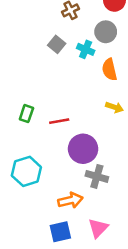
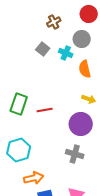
green rectangle: (26, 114) -> (19, 104), size x1.5
purple circle: (83, 149) -> (81, 124), moved
orange arrow: (70, 200) -> (34, 178), moved

